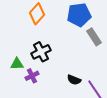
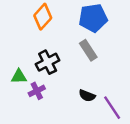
gray rectangle: (94, 37) -> (88, 50), moved

